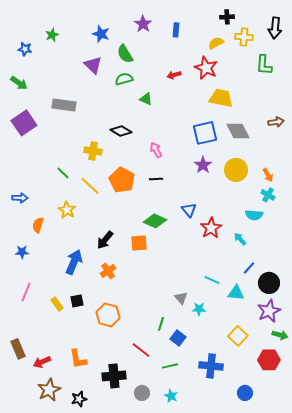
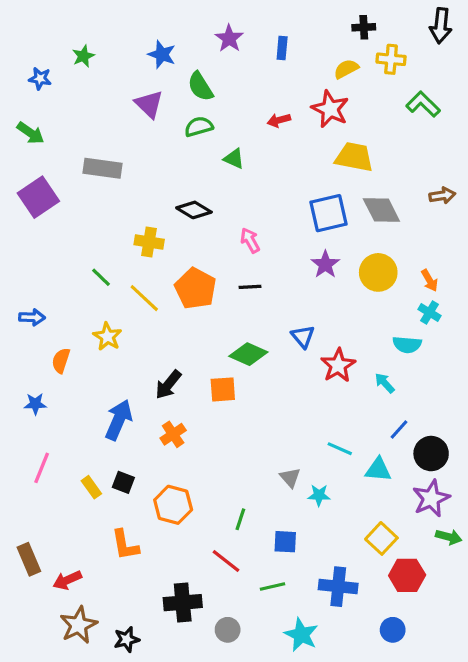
black arrow: (275, 28) -> (441, 26), moved
green L-shape: (264, 65) -> (423, 104), turned 130
black square: (77, 301) -> (123, 482), turned 32
green line: (161, 324) -> (240, 519), moved
blue square: (178, 338) -> (285, 542), turned -35
orange L-shape: (78, 359) -> (125, 545), moved
red hexagon: (269, 360) -> (407, 575), moved
cyan star: (171, 396) -> (301, 635), moved, size x1.5

